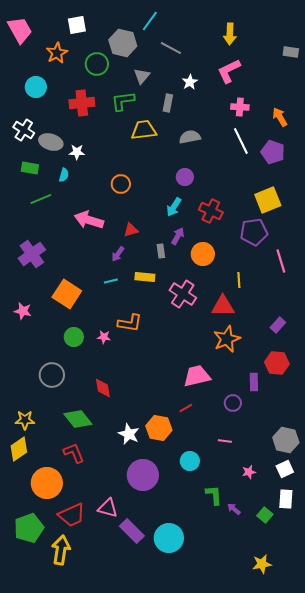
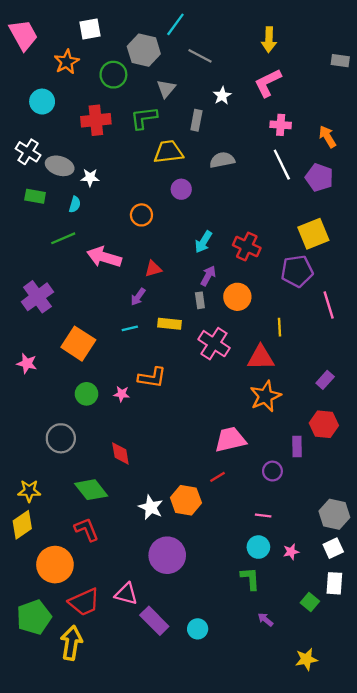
purple circle: (185, 177) -> (181, 189), moved
green line: (41, 199) -> (63, 238), moved
gray rectangle: (161, 251) -> (200, 300), moved
cyan circle: (190, 461) -> (258, 547), moved
purple arrow: (234, 509) -> (265, 620), moved
cyan circle: (169, 538) -> (198, 629), size x0.6

